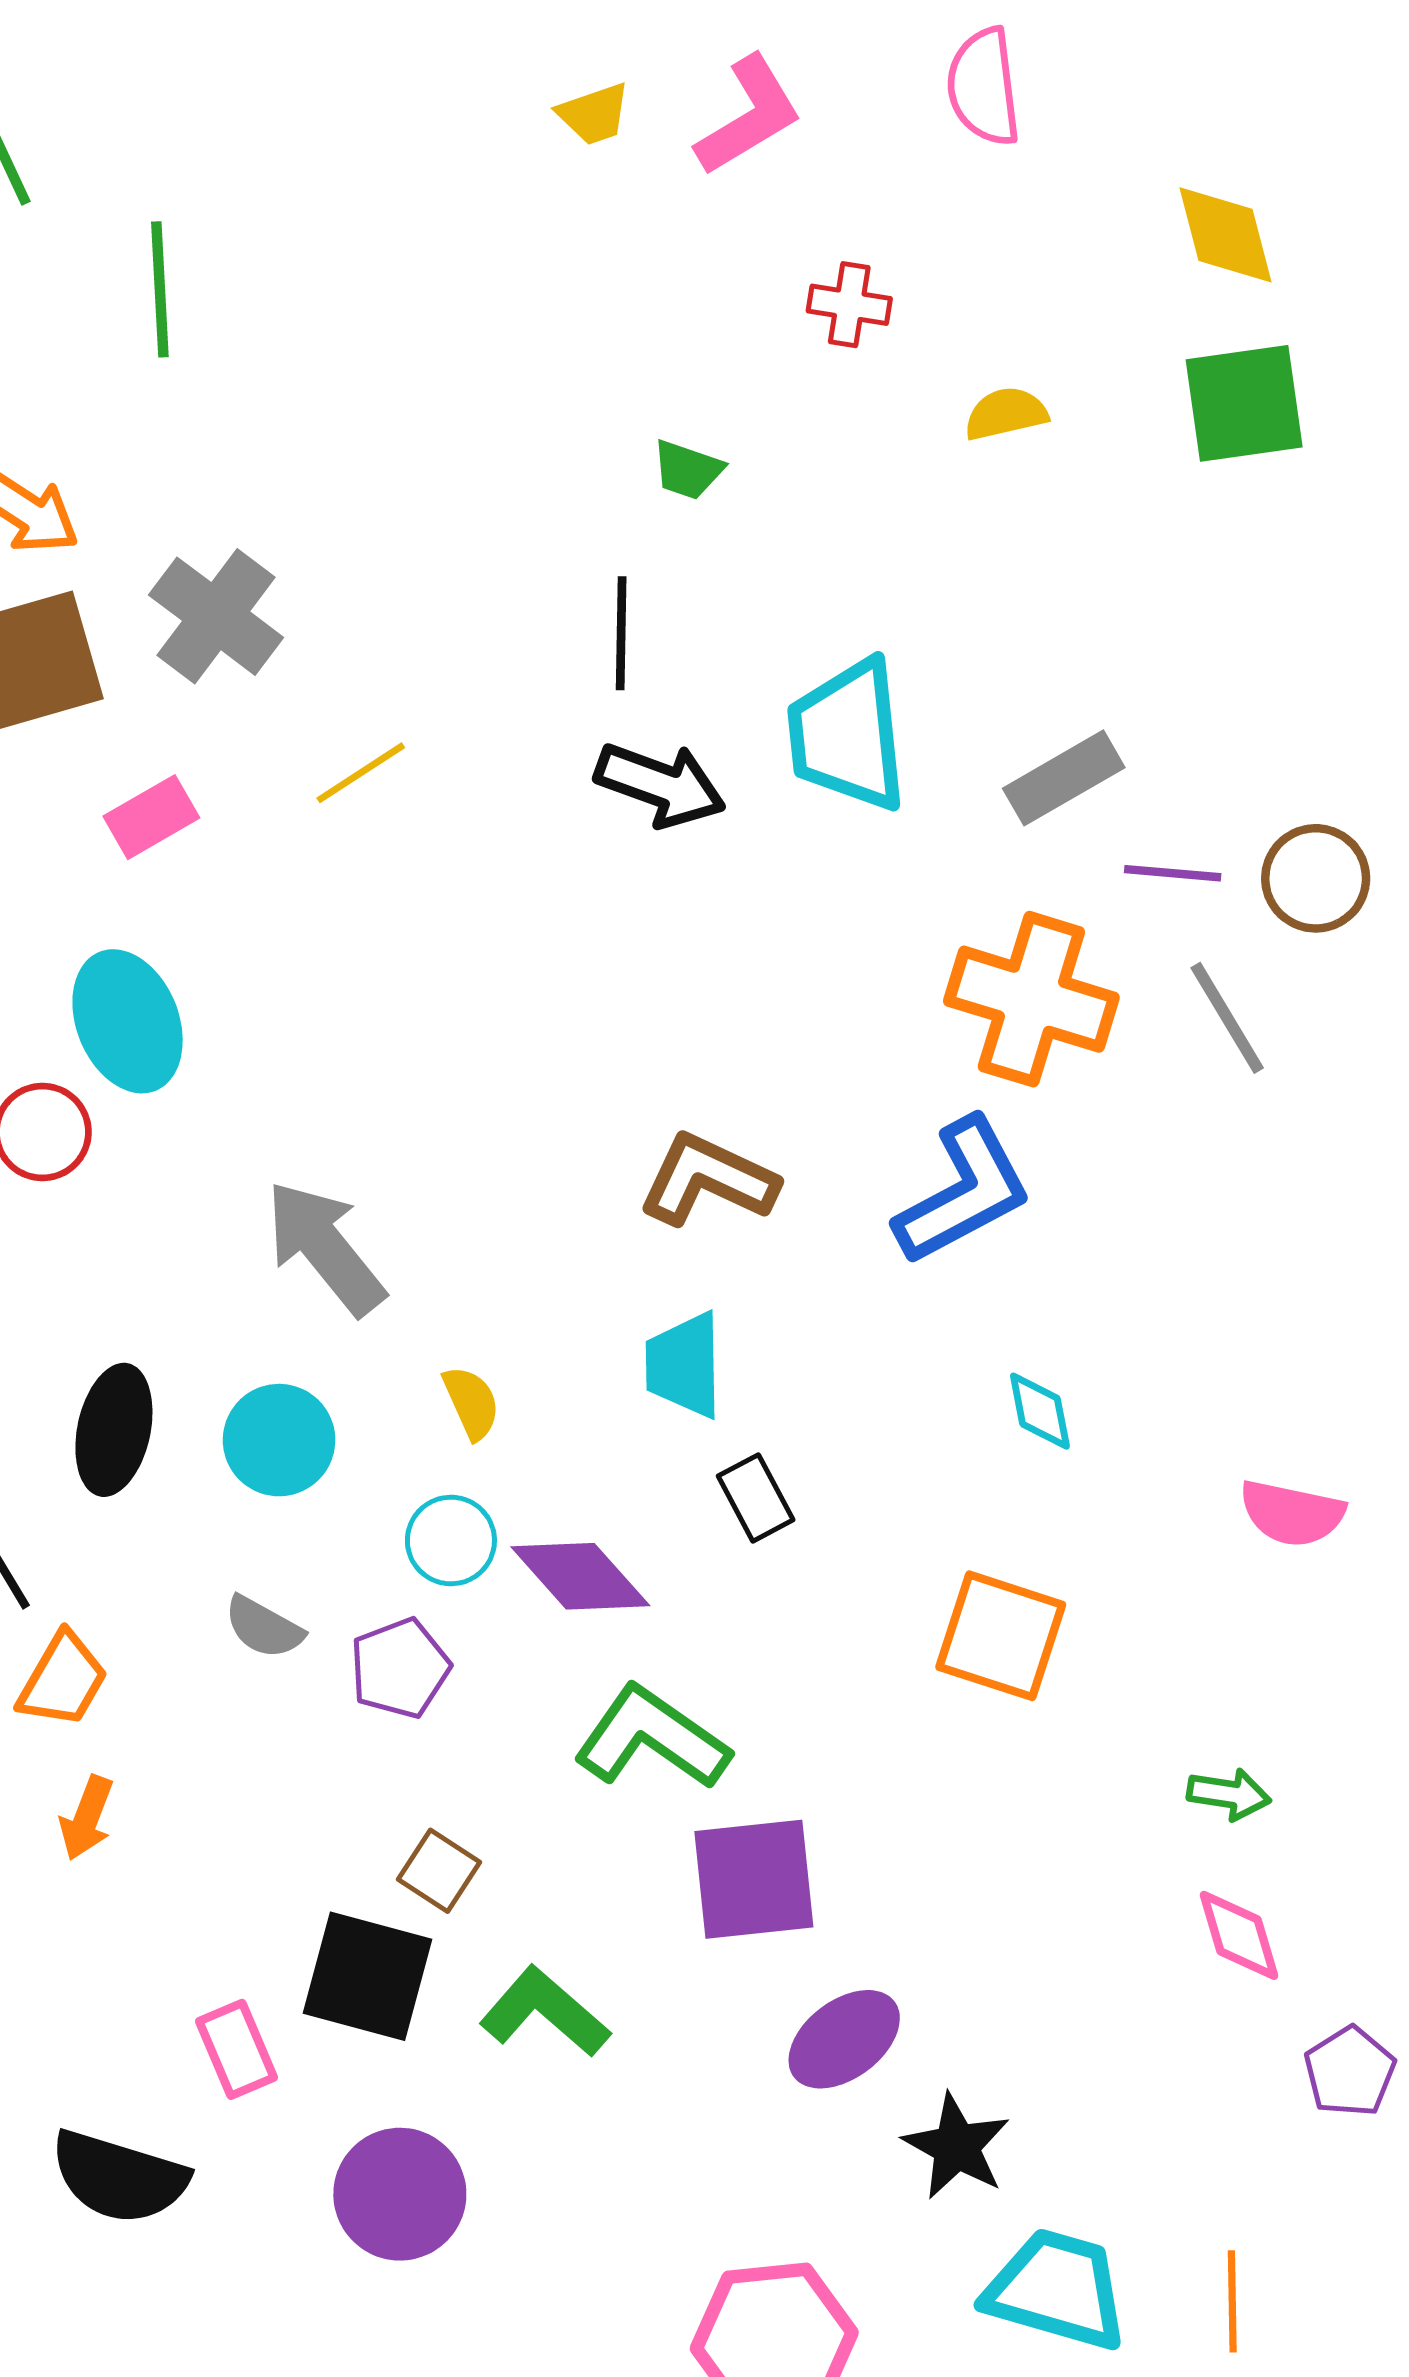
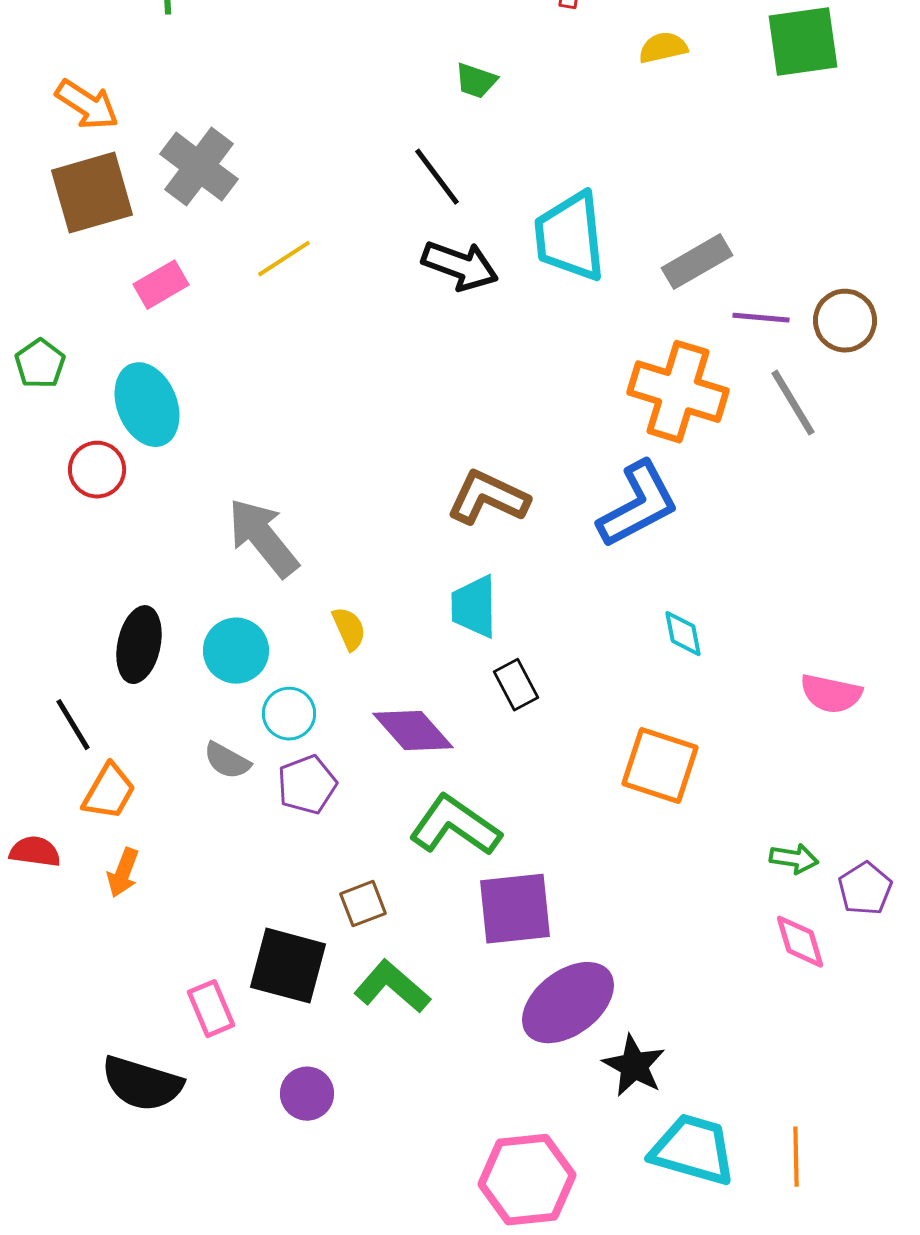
black line: (621, 633) -> (437, 177), turned -38
cyan circle: (451, 1540) -> (289, 714), moved
brown square: (439, 1871) -> (363, 904), moved, turned 36
purple ellipse: (844, 2039) -> (568, 1003), size x1.4
purple pentagon: (1350, 2072) -> (865, 889), moved
purple circle: (400, 2194) -> (307, 1094), size x0.7

